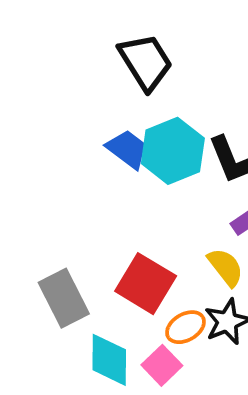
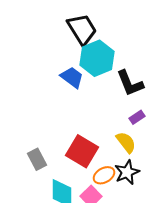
cyan hexagon: (173, 151) -> (97, 58), moved
gray rectangle: (64, 298) -> (37, 159), size x0.7

